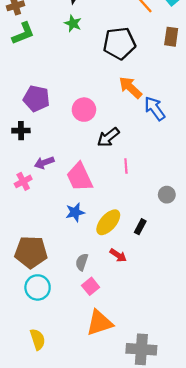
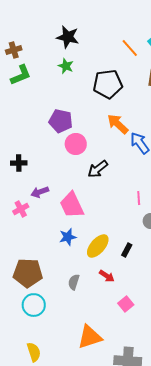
purple pentagon: (36, 99) -> (61, 121), moved
pink line: (126, 166) -> (139, 198), moved
pink square: (91, 286) -> (126, 304), moved

